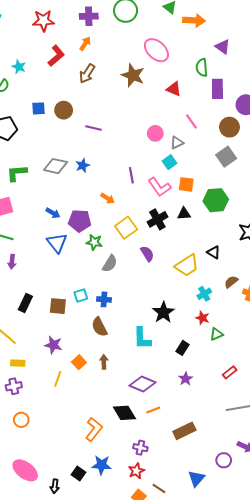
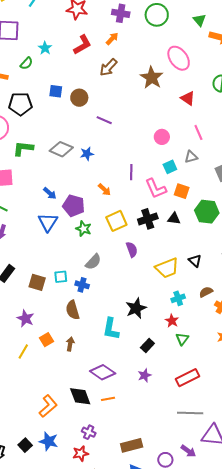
gray triangle: (177, 143) -> (191, 157), moved
gray semicircle: (110, 264) -> (93, 262), moved
green triangle: (217, 334) -> (182, 339), turned -40
red rectangle: (230, 372) -> (187, 378), size x1.6
brown rectangle: (184, 431) -> (132, 445), moved

